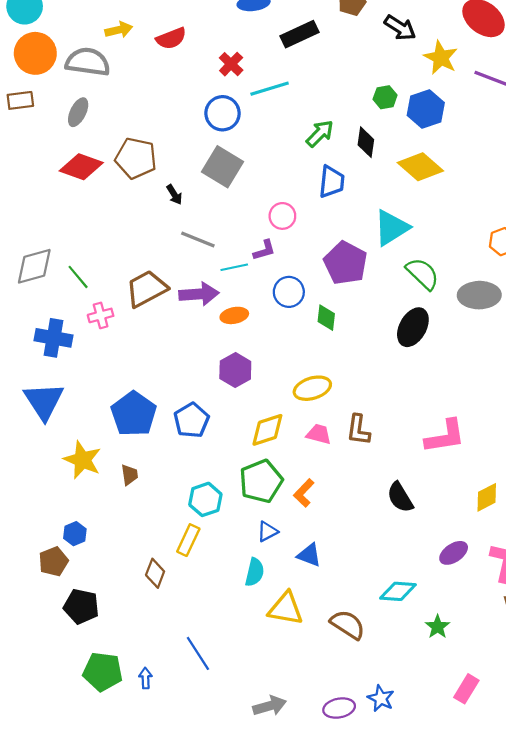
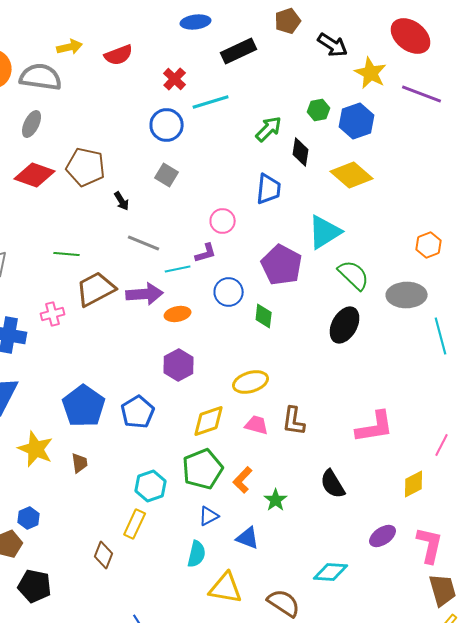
green arrow: (320, 134) -> (269, 129), moved
gray square: (223, 167) -> (167, 175), size x0.6
green line: (78, 277) -> (67, 254), moved, turned -45
green star: (438, 627) -> (276, 500), moved

